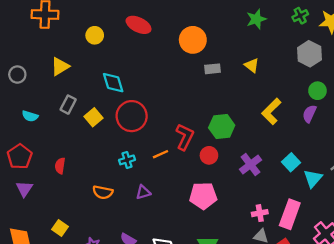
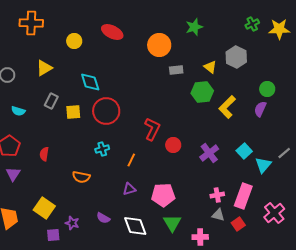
green star: (256, 19) -> (194, 27), moved
gray hexagon: (309, 54) -> (236, 57), moved
yellow square: (94, 117) -> (73, 112), turned 35
green hexagon: (222, 126) -> (202, 92), moved
orange line: (160, 154) -> (131, 160), moved, turned -40
purple triangle: (143, 192) -> (129, 189), moved
pink pentagon: (203, 196) -> (163, 195), moved
yellow square: (60, 228) -> (44, 208), size x1.5

